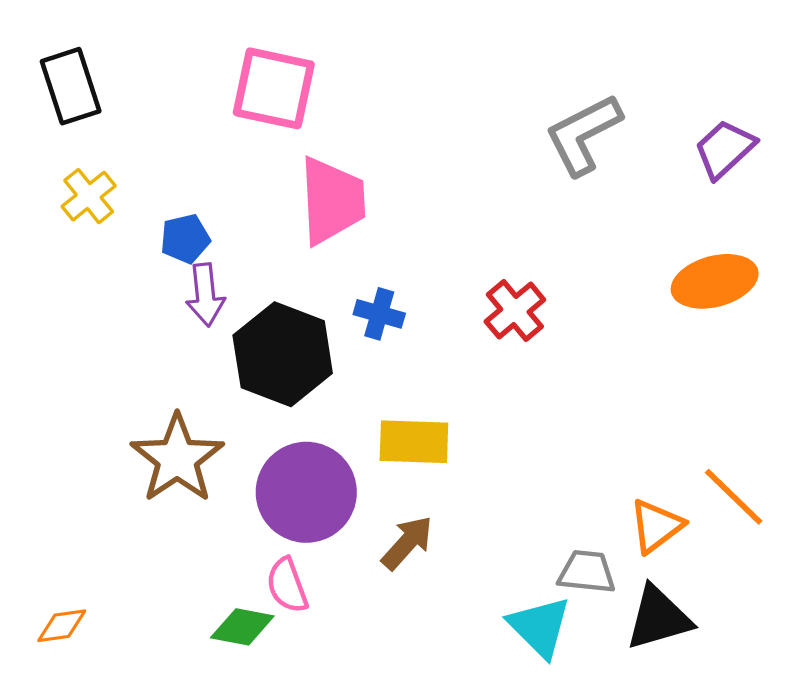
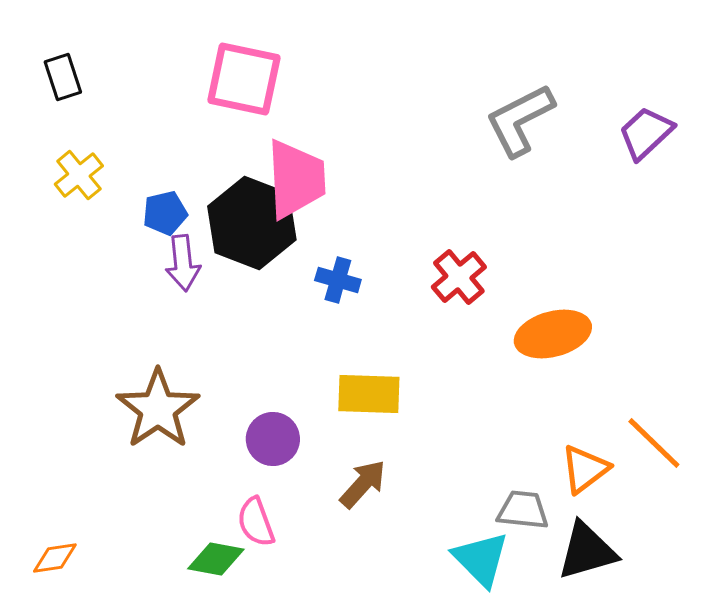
black rectangle: (71, 86) -> (63, 77), size x0.7
orange ellipse: (715, 281) -> (553, 334), moved
black hexagon: (283, 354) -> (252, 223), moved
purple circle: (306, 492) -> (273, 439), size x0.6

